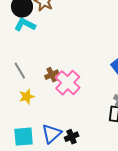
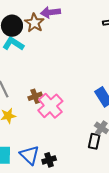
blue triangle: (52, 134) -> (29, 155), turned -40

